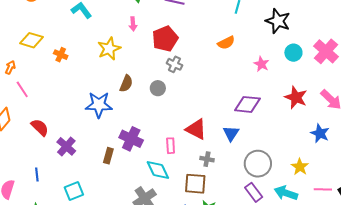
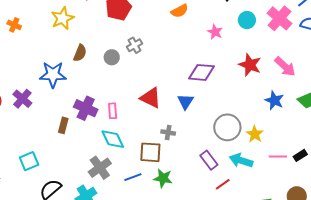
gray cross: (174, 64) -> (135, 45), moved, turned 35
purple cross: (66, 146) -> (22, 99), moved
pink rectangle: (171, 146) -> (113, 111), moved
gray cross: (207, 159) -> (168, 132), moved
gray circle: (258, 164) -> (227, 127), moved

